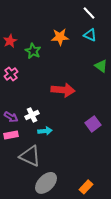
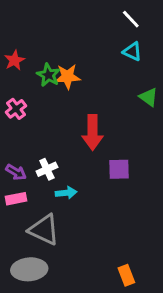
orange star: (60, 37) -> (68, 77), moved
red arrow: (63, 90) -> (93, 132), turned 85
purple square: (93, 124) -> (119, 169), moved, turned 35
gray ellipse: (46, 183) -> (29, 269), moved, turned 40
orange rectangle: (86, 187) -> (126, 275), turned -64

